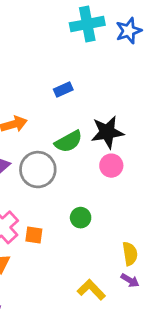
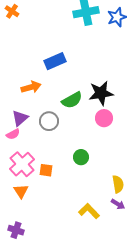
blue rectangle: (63, 89) -> (55, 61), moved, size x1.5
gray circle: (38, 170) -> (49, 121), size x0.7

